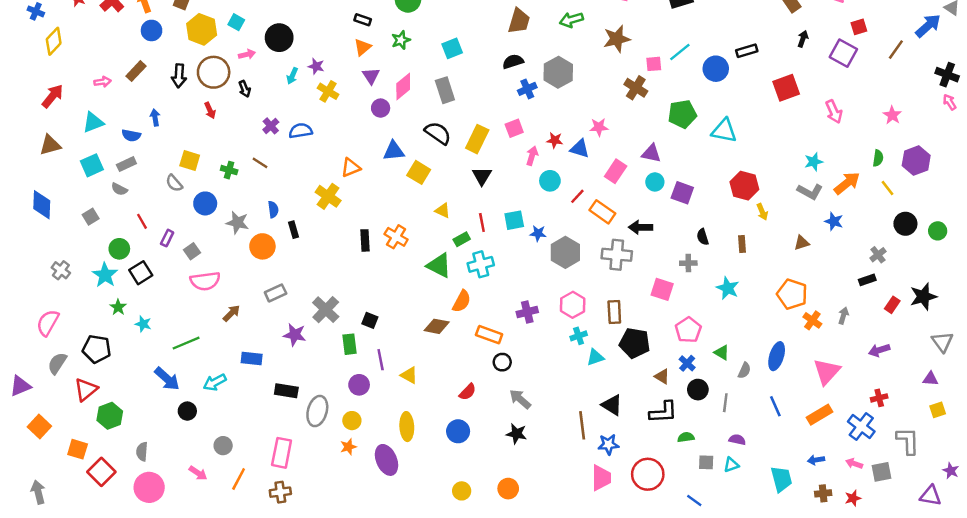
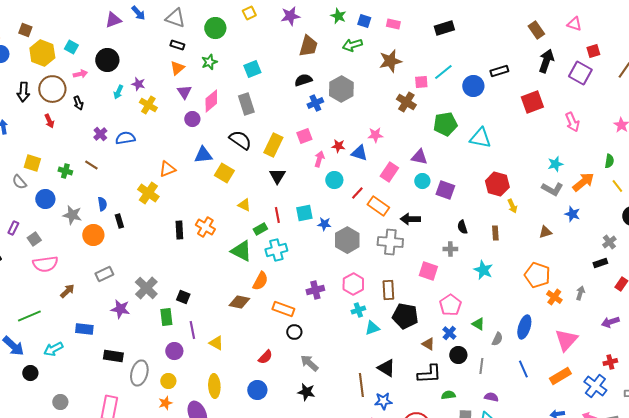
black arrow: (803, 39) -> (546, 61), size x1.6

